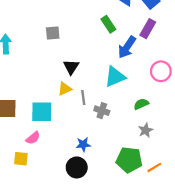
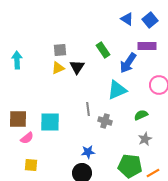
green rectangle: (108, 24) -> (103, 50), moved
purple rectangle: (148, 29) -> (147, 46), turned 60
black triangle: (71, 67) -> (77, 67), moved
yellow triangle: (65, 89) -> (58, 68), moved
pink semicircle: (33, 138) -> (27, 138), moved

